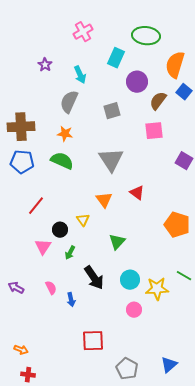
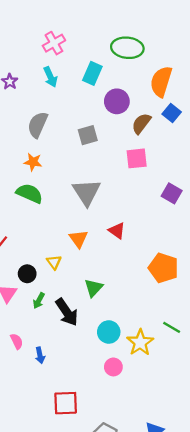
cyan arrow: (80, 75) -> (50, 77), moved
black arrow: (94, 278) -> (67, 312), moved
yellow star: (157, 289) -> (140, 343), turned -30

